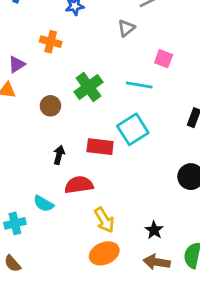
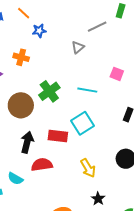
pink square: (164, 59) -> (117, 74), moved
brown circle: (50, 106) -> (21, 105), size x1.6
black arrow: (59, 155) -> (27, 142), size x1.5
yellow arrow: (104, 220) -> (88, 168), moved

